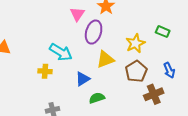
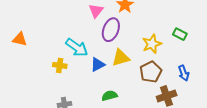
blue triangle: (83, 79) -> (98, 65), moved

